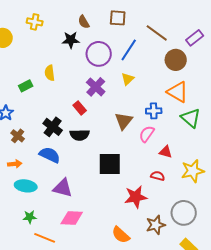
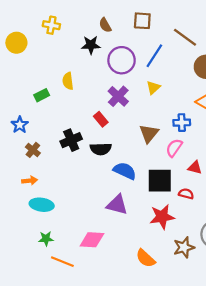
black cross: (53, 127) -> (71, 140), turned 30
blue semicircle: (50, 155) -> (125, 171), moved
black square: (110, 164) -> (160, 181), moved
purple triangle: (63, 188) -> (117, 205), moved

